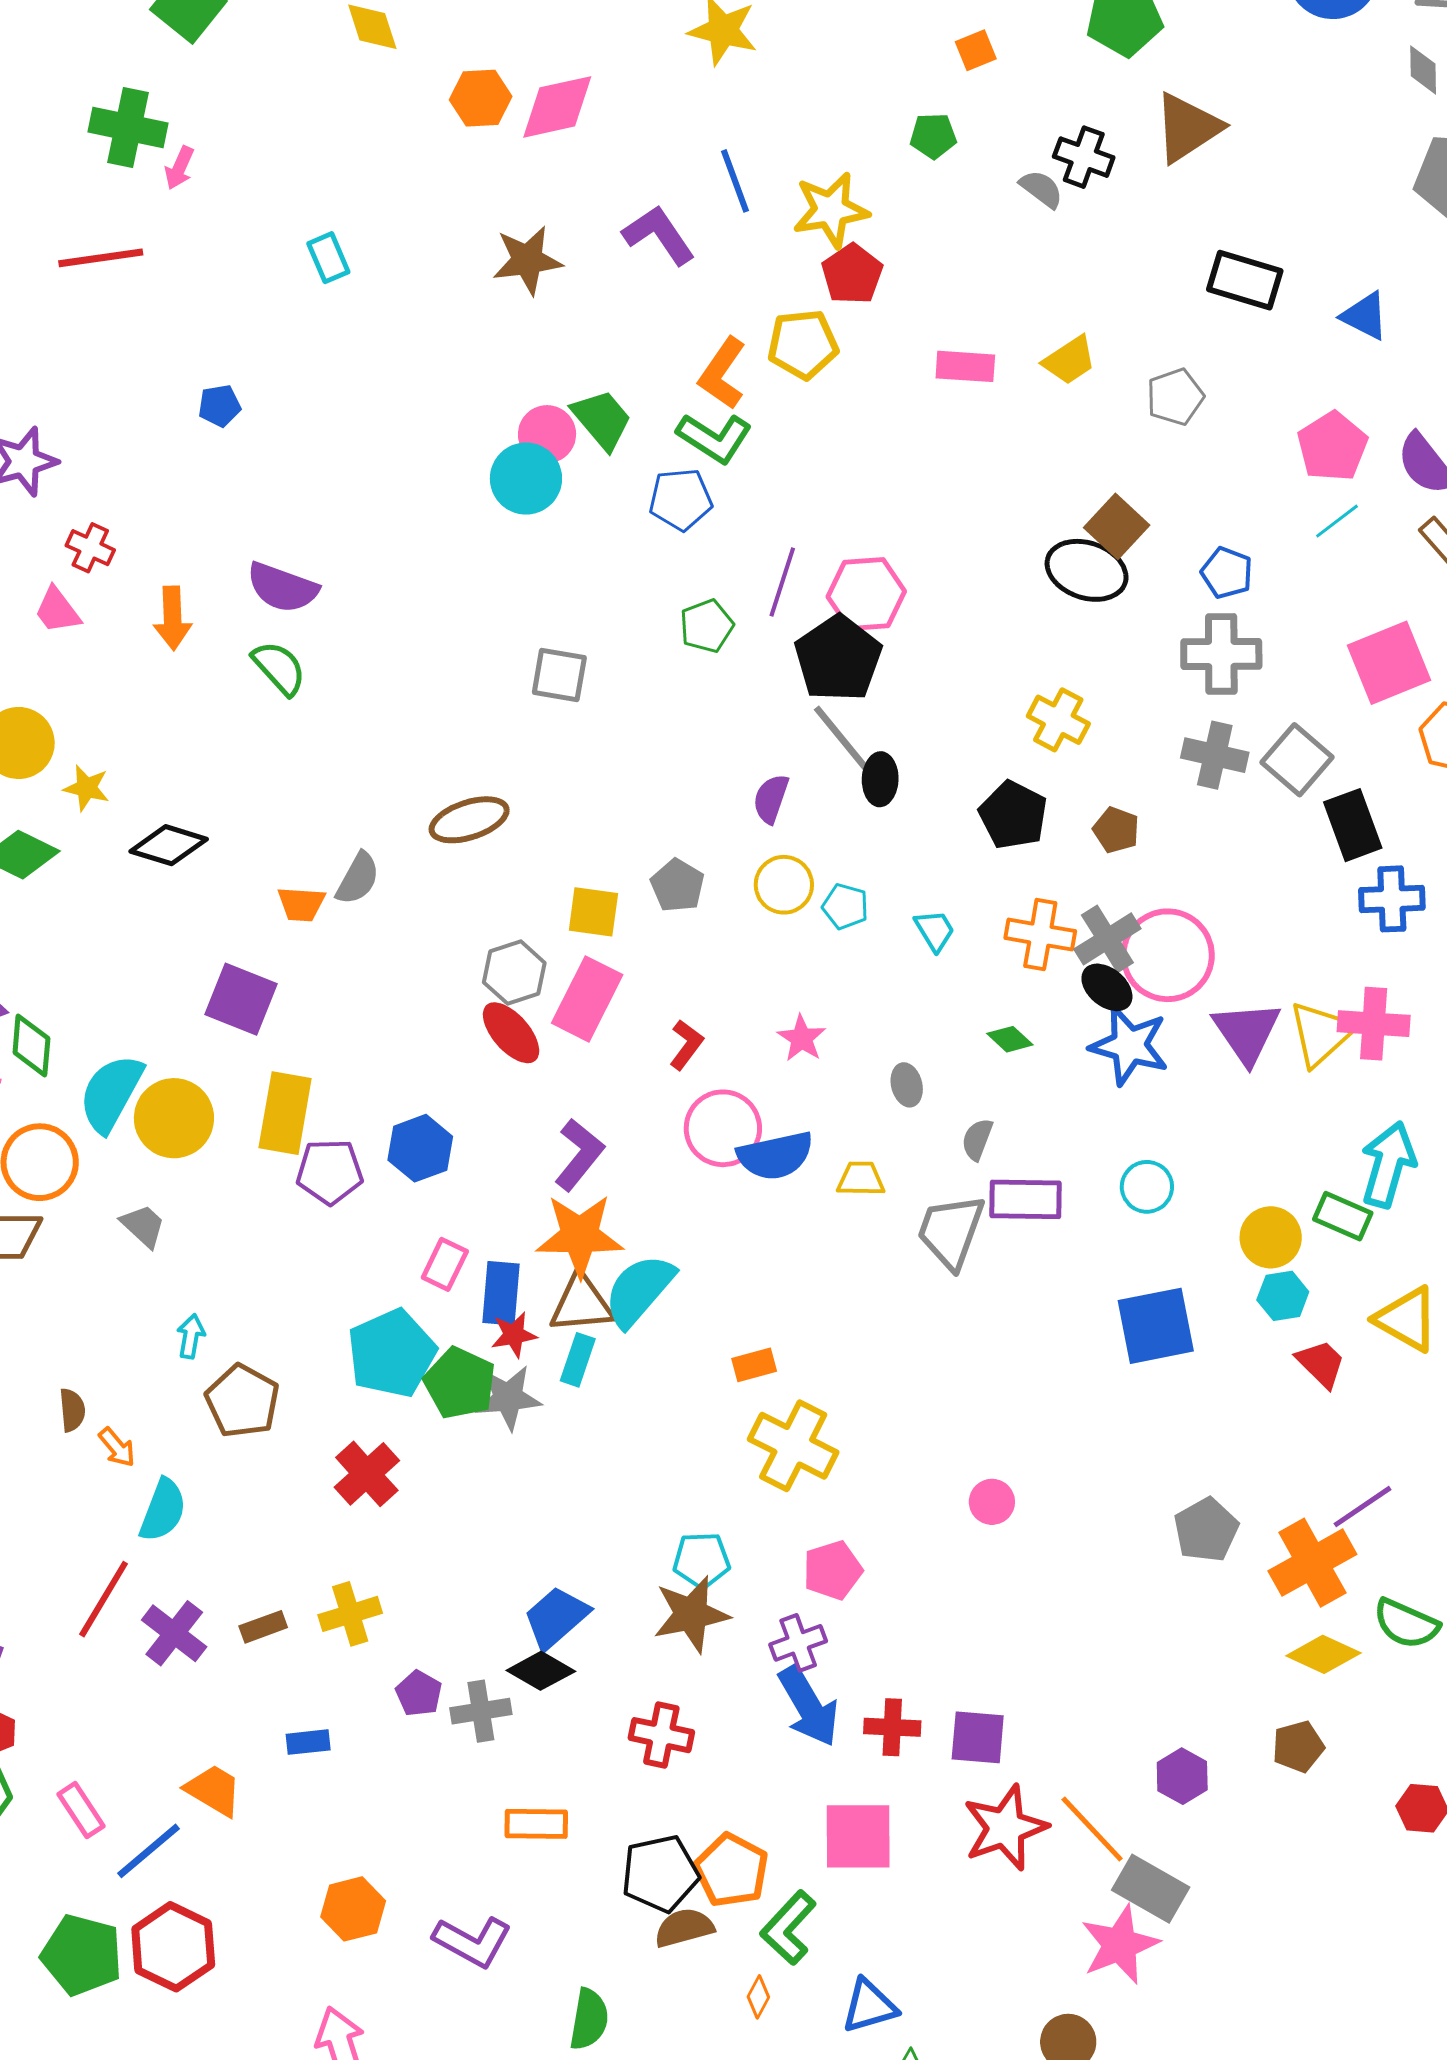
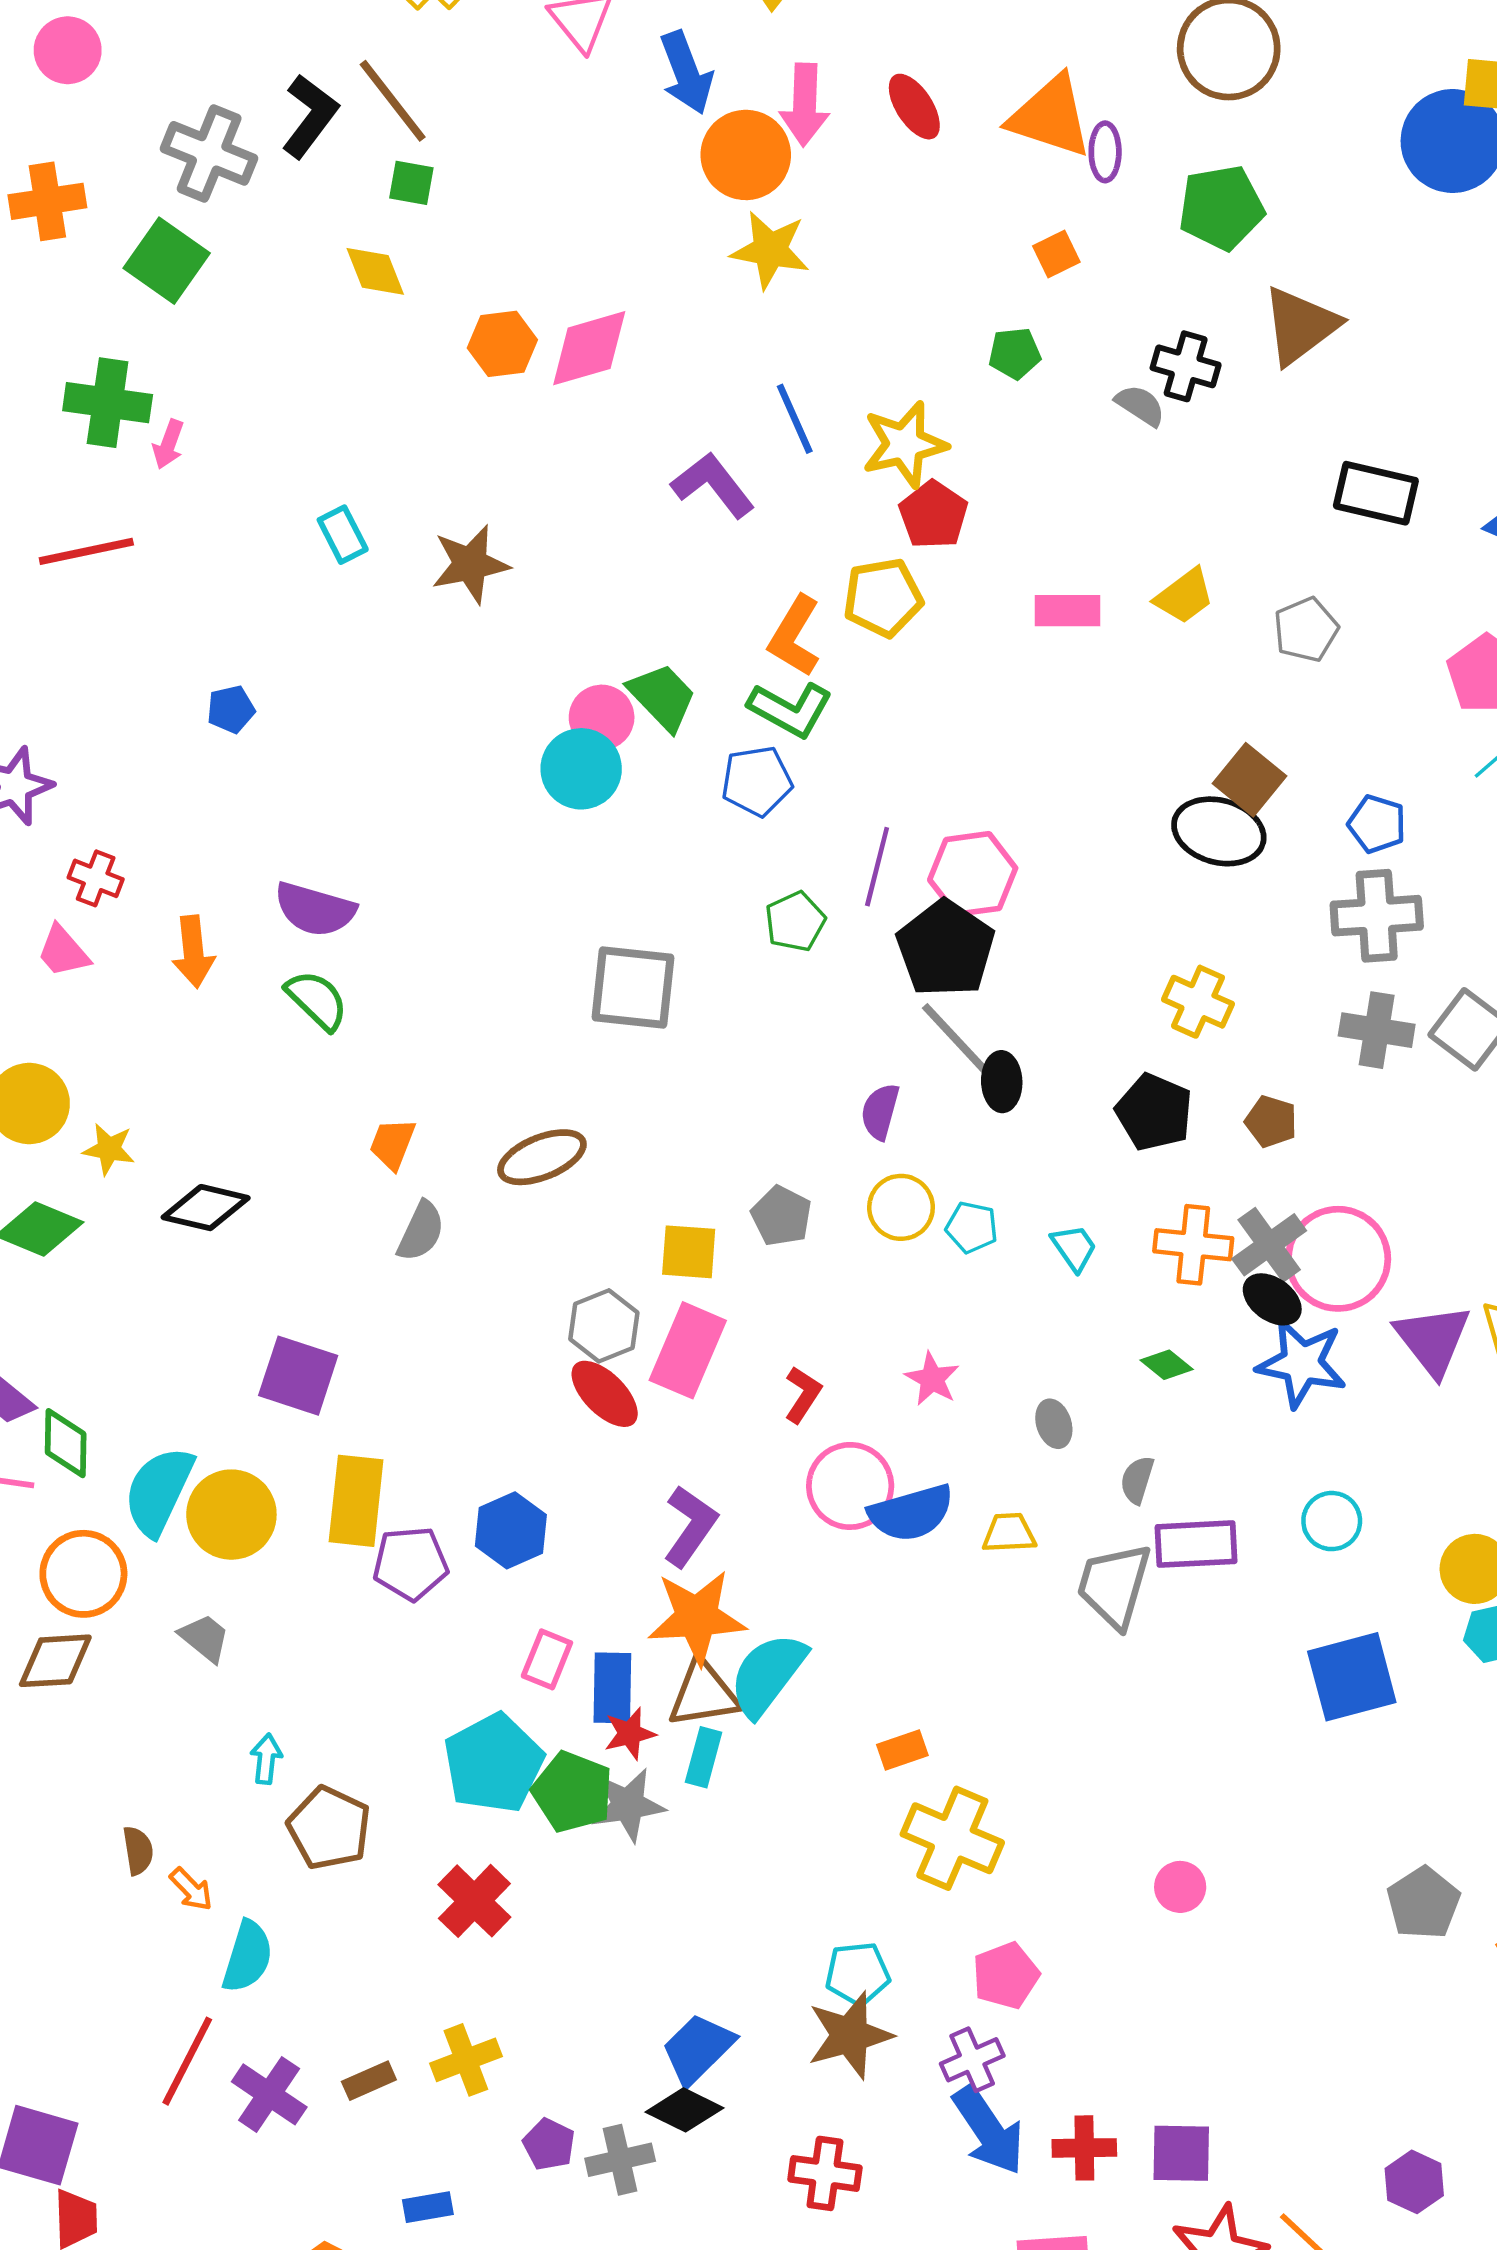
brown star: (527, 260) -> (470, 564), moved
gray square: (559, 675) -> (633, 988), size x1.4
orange trapezoid: (301, 904) -> (392, 1144), moved, turned 111

